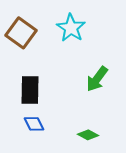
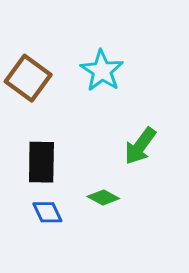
green diamond: (88, 135) -> (103, 198), moved

